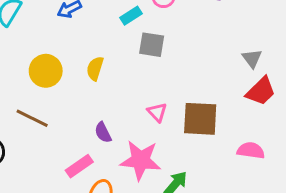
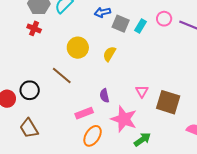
cyan rectangle: (131, 16) -> (141, 26), turned -40
gray square: (152, 45) -> (121, 24), moved

